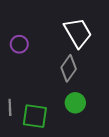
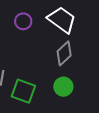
white trapezoid: (78, 33) -> (62, 20), moved, turned -36

